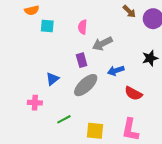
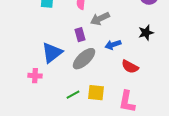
blue triangle: (52, 79) -> (52, 53), size x1.6
green line: (64, 119) -> (73, 95), moved
yellow square: (95, 131) -> (96, 93), moved

